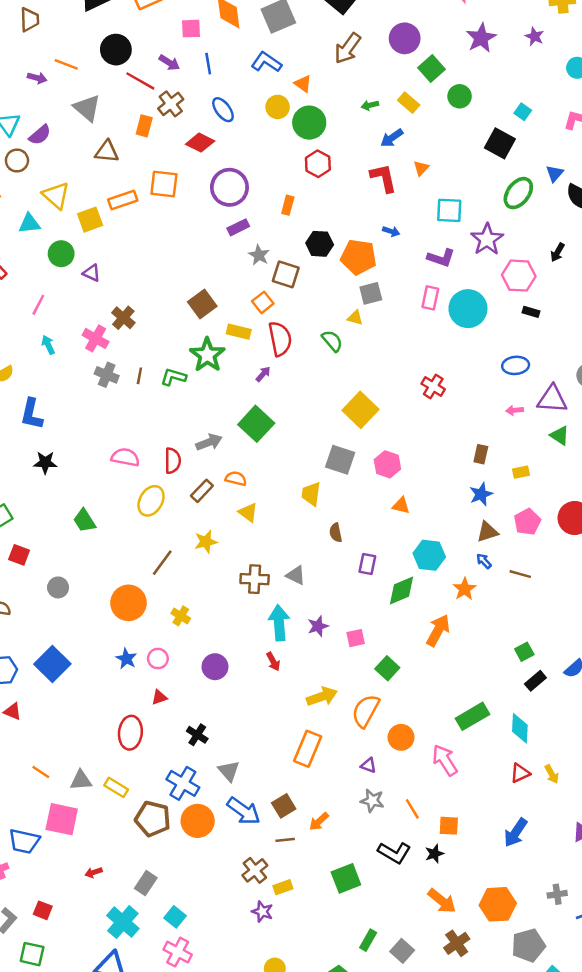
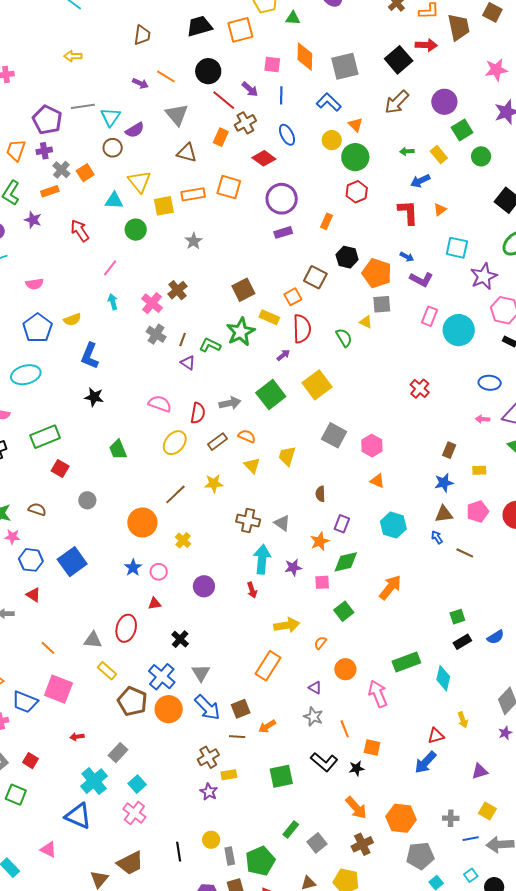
gray star: (259, 255) -> (194, 241), moved
purple L-shape: (441, 258) -> (421, 279), moved
purple triangle: (92, 273) -> (188, 363), moved
yellow square: (360, 410) -> (317, 385), moved
yellow trapezoid: (311, 494) -> (287, 456), moved
orange star: (465, 589) -> (320, 541), moved
green diamond: (401, 590) -> (346, 562), moved
orange semicircle: (366, 711) -> (320, 643), size x0.5
red triangle: (520, 773) -> (436, 736), moved
gray triangle: (81, 780) -> (93, 640), moved

